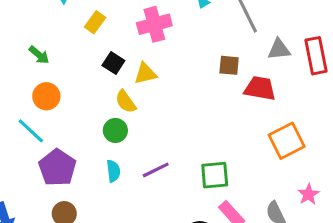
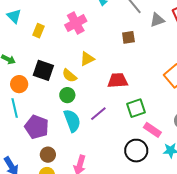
black square: (113, 63) -> (43, 70), moved, size x1.5
yellow triangle: (145, 74) -> (87, 59), moved
red trapezoid: (260, 88) -> (118, 80), moved
cyan line: (31, 131) -> (15, 108), turned 48
cyan semicircle: (113, 171) -> (72, 121), size x1.6

